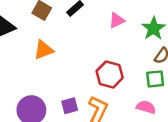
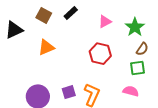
red hexagon: (110, 74) -> (100, 54), moved

